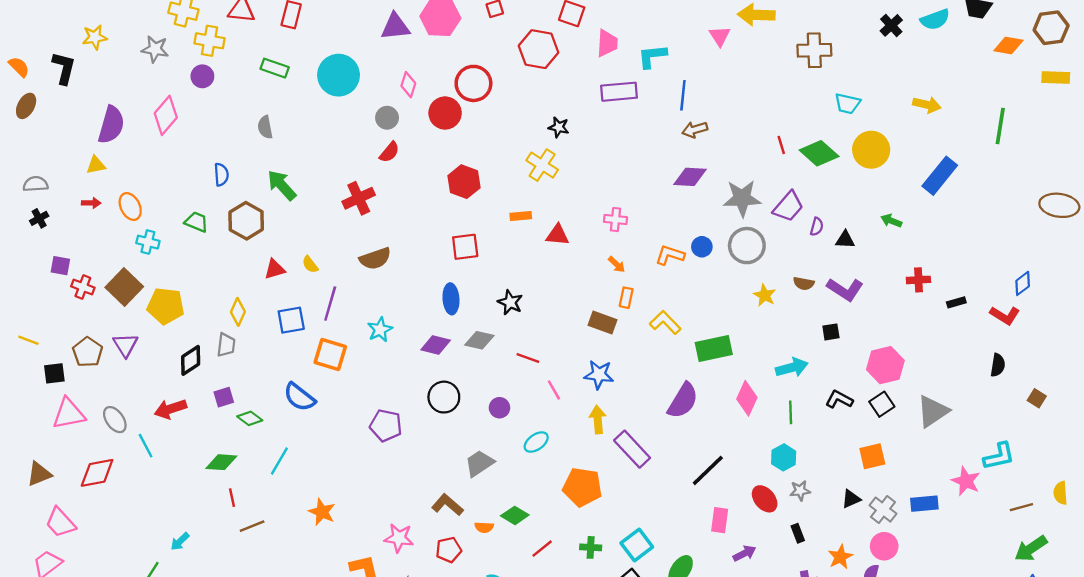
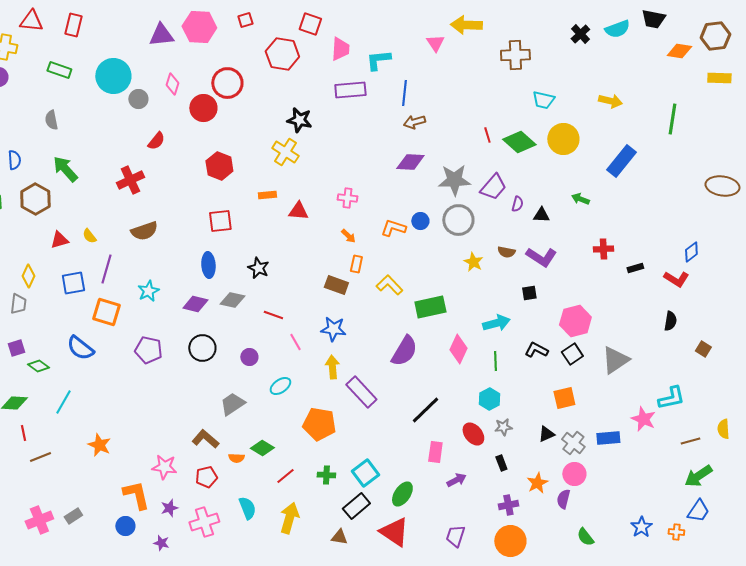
gray circle: (387, 118) -> (138, 99), moved
black star: (559, 127) -> (299, 120), size x1.4
purple pentagon: (386, 425) -> (148, 350), moved

